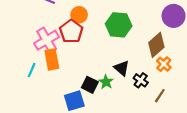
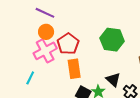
orange circle: (79, 15) -> (46, 32), moved
orange rectangle: (52, 59) -> (74, 69), moved

